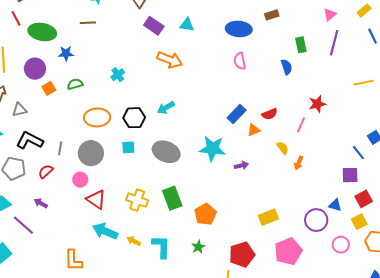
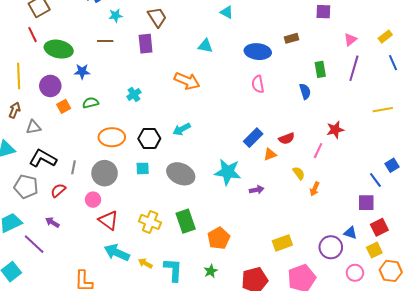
purple rectangle: (154, 26) -> (146, 44), moved, turned 48

